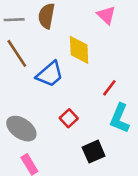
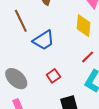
yellow diamond: (79, 50) -> (84, 26), moved

